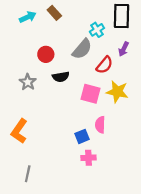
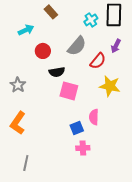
cyan arrow: (28, 17) -> (26, 30), moved
cyan cross: (97, 30) -> (91, 20), moved
gray star: (28, 82) -> (18, 85), moved
pink square: (91, 94) -> (69, 91), moved

